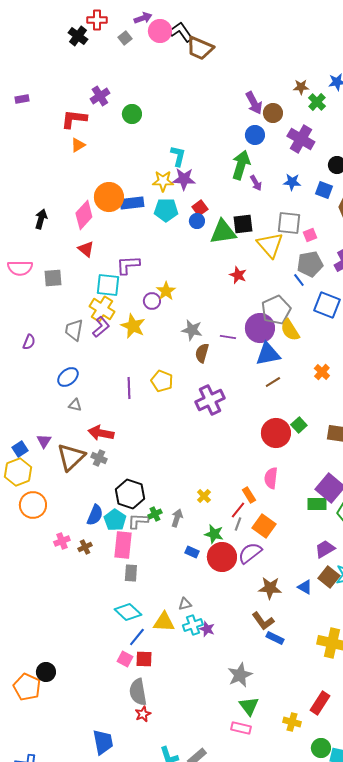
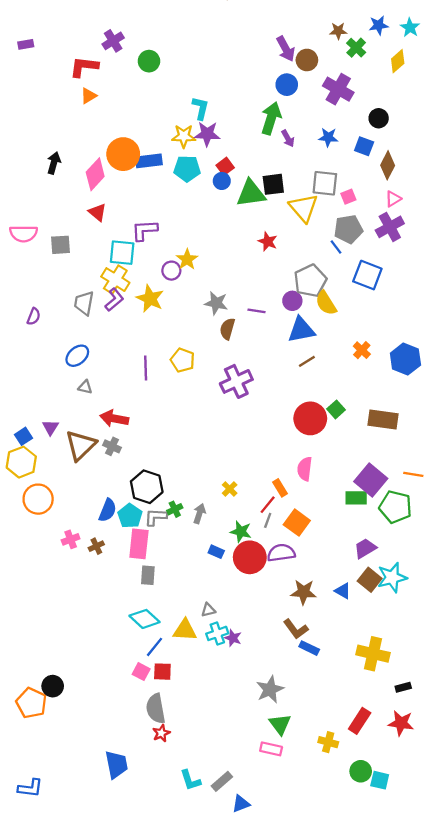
black arrow: (41, 219) -> (54, 163), moved
purple circle: (260, 328) -> (292, 301), size x0.6
purple semicircle: (250, 553) -> (281, 553), turned 30

